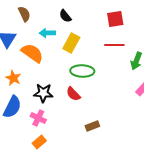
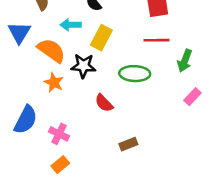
green ellipse: (82, 71) -> (135, 74), moved
orange star: (13, 78) -> (54, 83), moved
black star: (43, 93) -> (83, 66), moved

